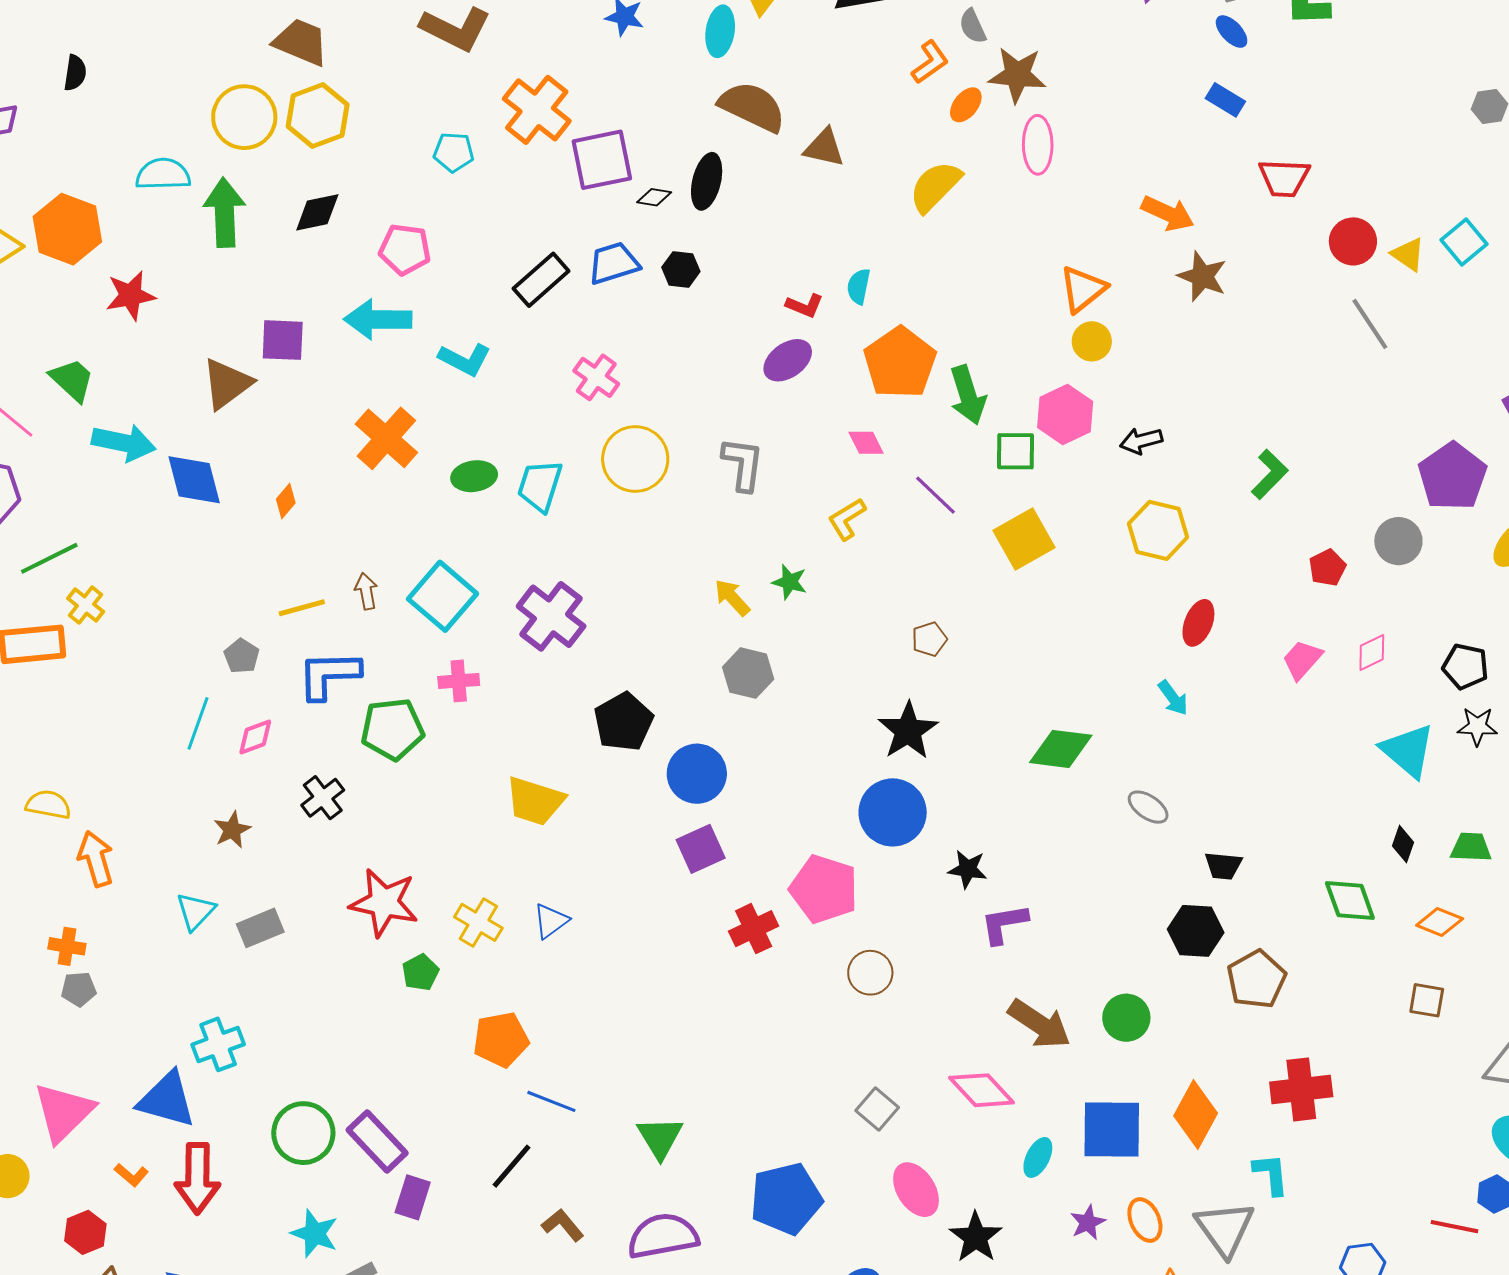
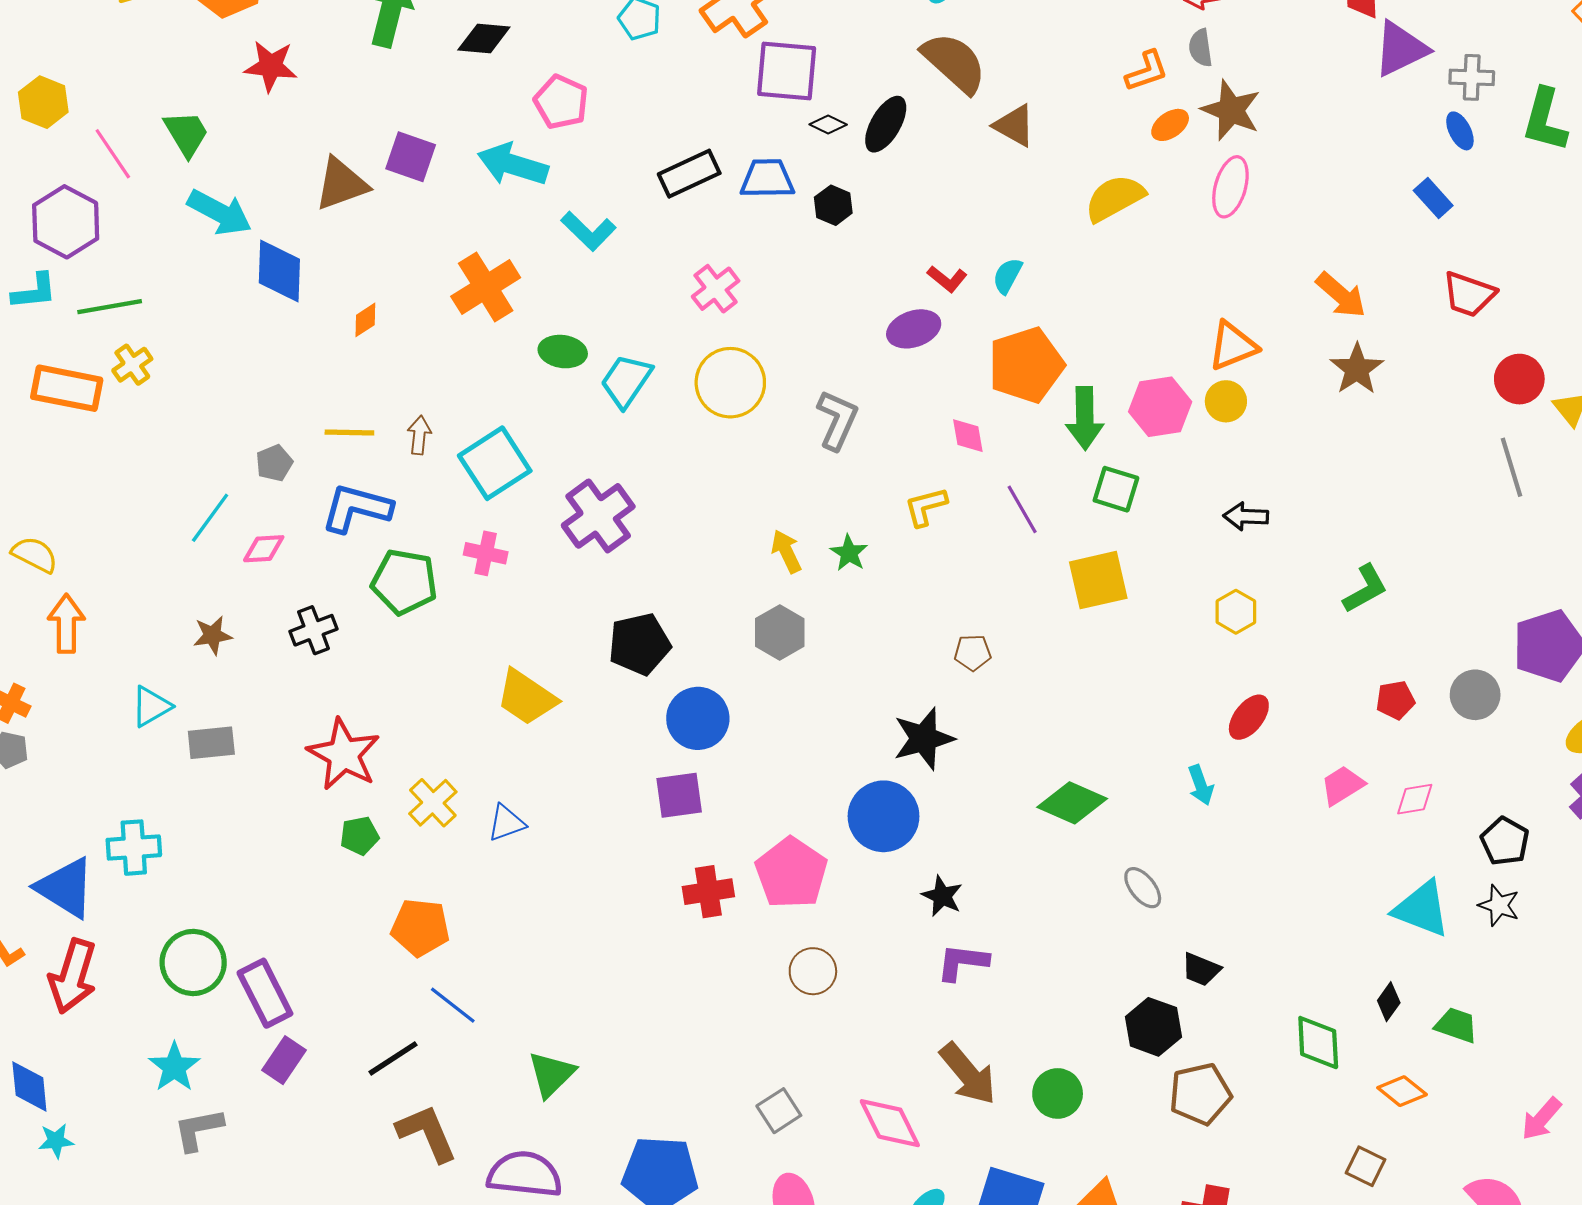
pink hexagon: (1065, 415) -> (1160, 407), moved
yellow hexagon: (1158, 530) -> (1236, 612), size x0.7
cyan triangle: (1408, 751) -> (1422, 909), turned -36
brown L-shape: (563, 1225) -> (427, 1133), size x1.5

